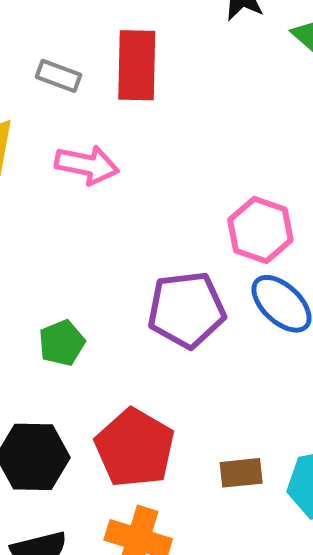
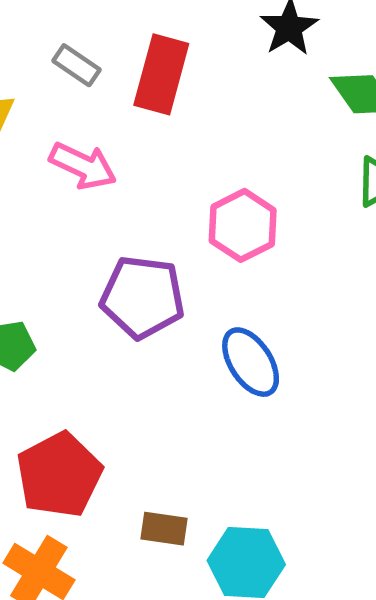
pink hexagon: (260, 230) -> (243, 225), moved
purple pentagon: (186, 310) -> (143, 297), moved

